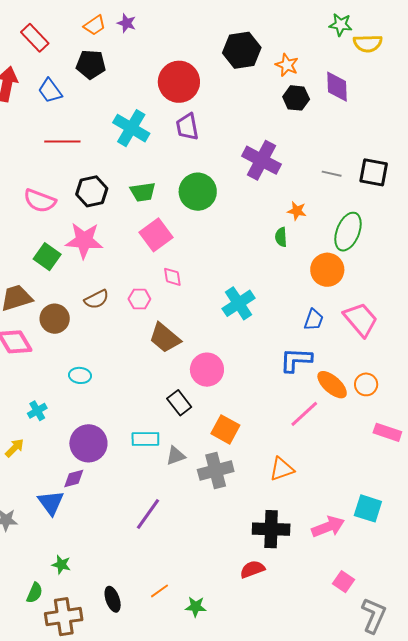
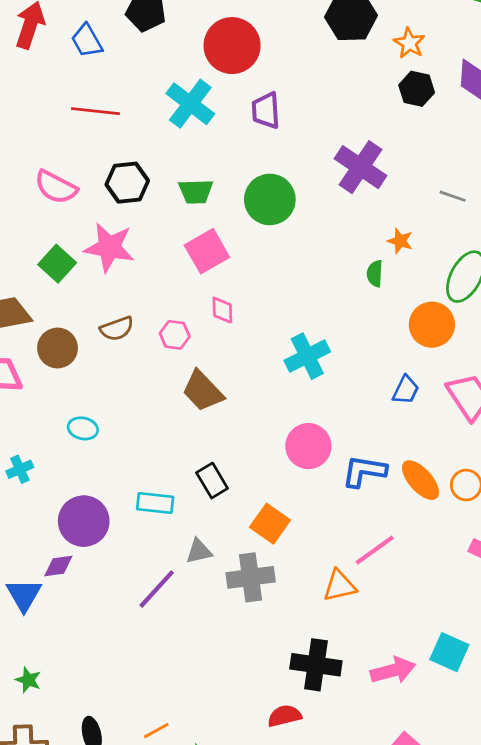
red circle: (179, 82) -> (232, 46), moved
blue L-shape: (296, 360) -> (364, 471), moved
pink circle: (207, 370) -> (308, 446), moved
pink line: (304, 414) -> (375, 550), moved
cyan rectangle: (145, 439) -> (155, 503), moved
purple line: (148, 514) -> (157, 589), moved

